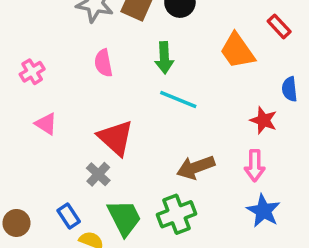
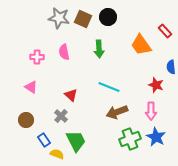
pink cross: (32, 72) -> (37, 57), moved, turned 32
cyan line: (178, 99) -> (109, 87), moved
red triangle: (116, 138) -> (71, 95), size x0.6
green cross: (176, 214) -> (130, 139), moved
brown circle: (16, 223) -> (26, 120), moved

